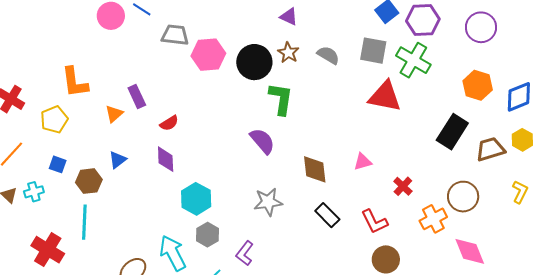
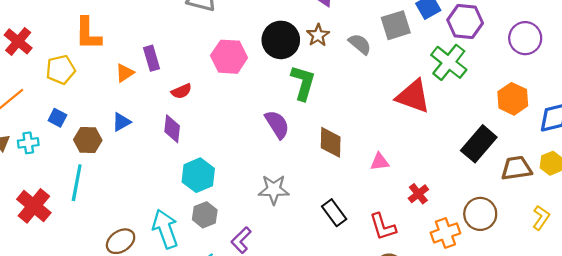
gray square: (373, 51) -> (396, 25), moved, turned -36
pink hexagon: (208, 55) -> (229, 57), moved
brown diamond: (315, 169) -> (331, 142), moved

